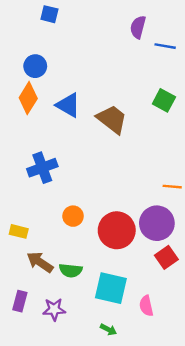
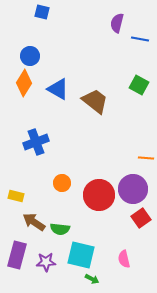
cyan square: (111, 288) -> (81, 255), moved
purple rectangle: (20, 301) -> (17, 255), size x1.5

